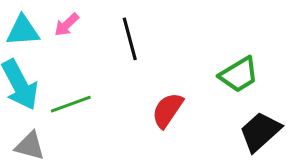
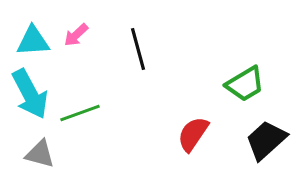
red semicircle: (167, 110) -> (193, 134), moved

